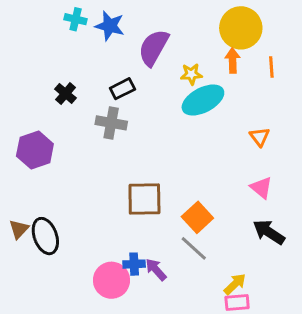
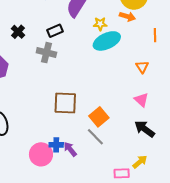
orange arrow: (233, 61) -> (127, 16), turned 105
orange line: (271, 67) -> (155, 35), moved
yellow arrow: (235, 284) -> (140, 162), moved

